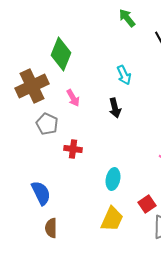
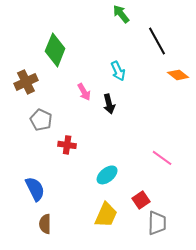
brown cross: (32, 86) -> (26, 82), size x0.7
pink arrow: (73, 98) -> (84, 92), moved
cyan ellipse: (113, 179) -> (107, 175), turned 40

